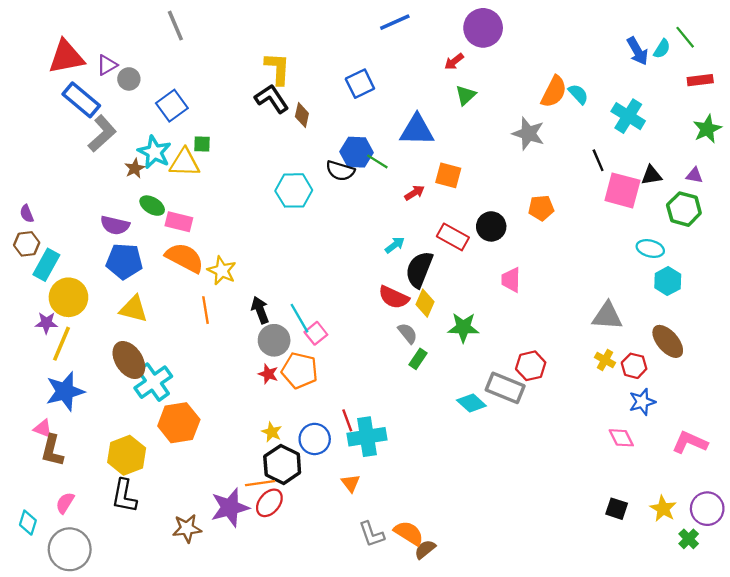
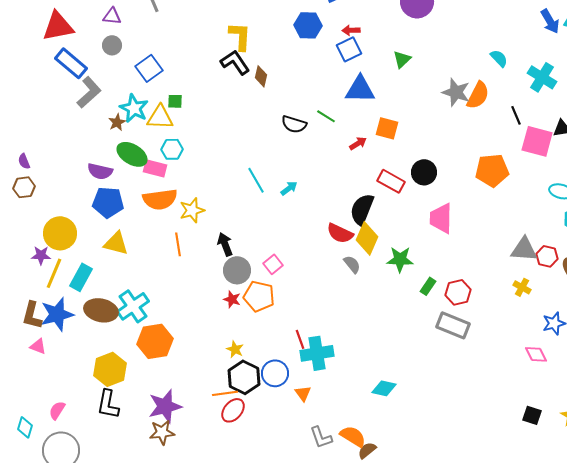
red arrow: (454, 62) -> (351, 30), moved, turned 36
purple triangle: (107, 65) -> (112, 16), moved, turned 36
blue square: (360, 84) -> (349, 49), moved
orange semicircle: (554, 92) -> (478, 95), moved
blue hexagon: (356, 152) -> (308, 25), moved
cyan hexagon: (294, 190) -> (172, 149), moved, size x0.7
green ellipse: (152, 206) -> (132, 154), size x1.4
orange pentagon: (541, 208) -> (492, 170), moved, size x1.5
cyan arrow: (395, 245) -> (289, 188), moved
orange semicircle: (185, 258) -> (160, 199), turned 144
cyan rectangle: (46, 265) -> (81, 277), moved
yellow star: (222, 271) -> (192, 210), turned 30
pink trapezoid: (511, 280) -> (441, 218), size x1.4
yellow diamond: (425, 303) -> (367, 238), size x1.4
cyan line: (300, 318) -> (256, 180), moved
green rectangle: (418, 359) -> (428, 286), moved
brown ellipse: (129, 360) -> (101, 310), moved, turned -44
red hexagon: (634, 366) -> (547, 256), moved
gray rectangle: (505, 388) -> (453, 325), moved
cyan diamond: (471, 403) -> (384, 388), moved, turned -30
blue circle: (315, 439) -> (275, 373), moved
brown L-shape: (52, 451) -> (32, 315), moved
purple star: (230, 507) -> (165, 406), moved

